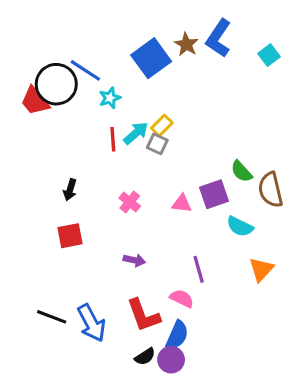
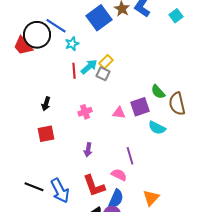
pink cross: (130, 202) -> (85, 112), turned 32
purple arrow: (134, 260) -> (88, 150), turned 88
orange triangle: (261, 269) -> (151, 198), moved

